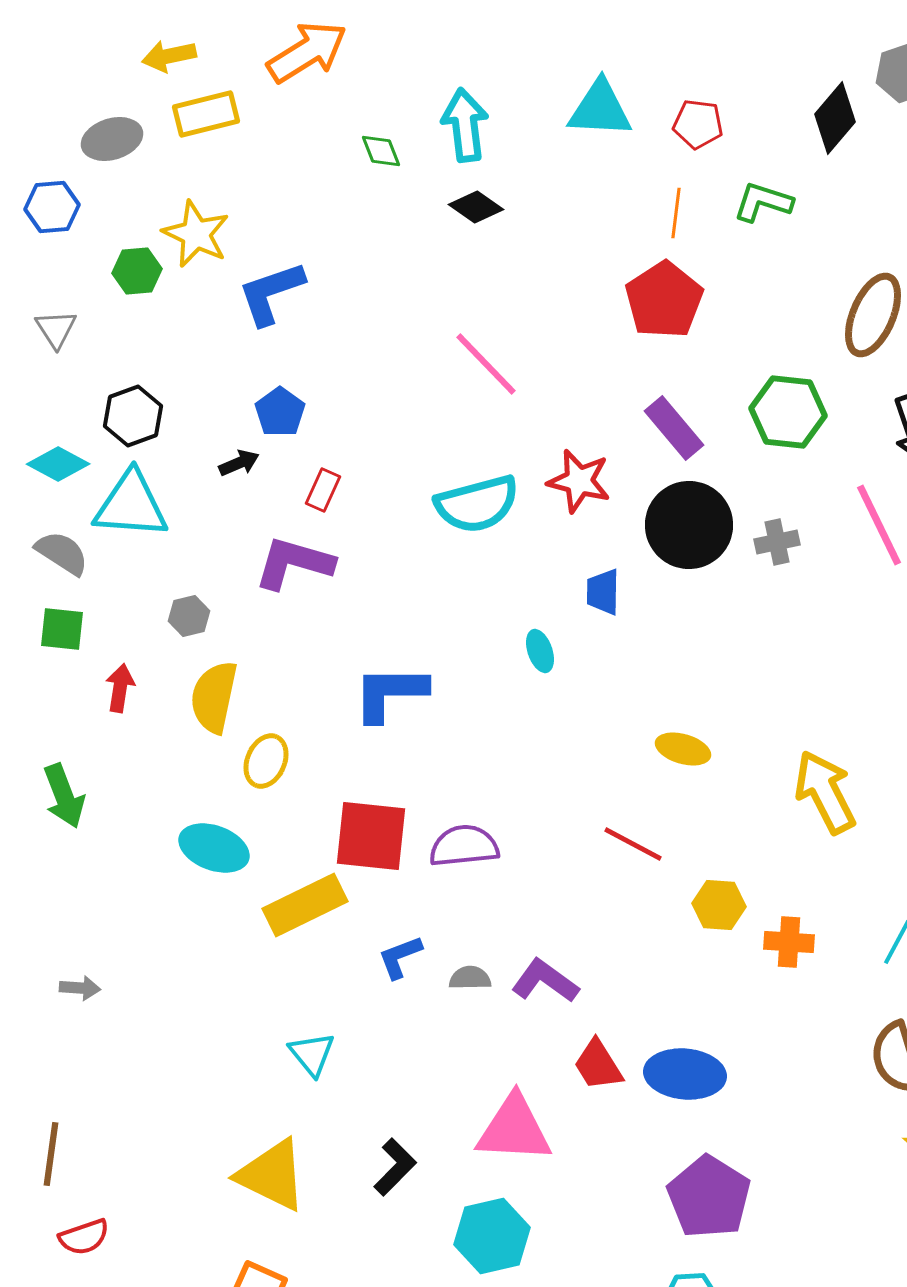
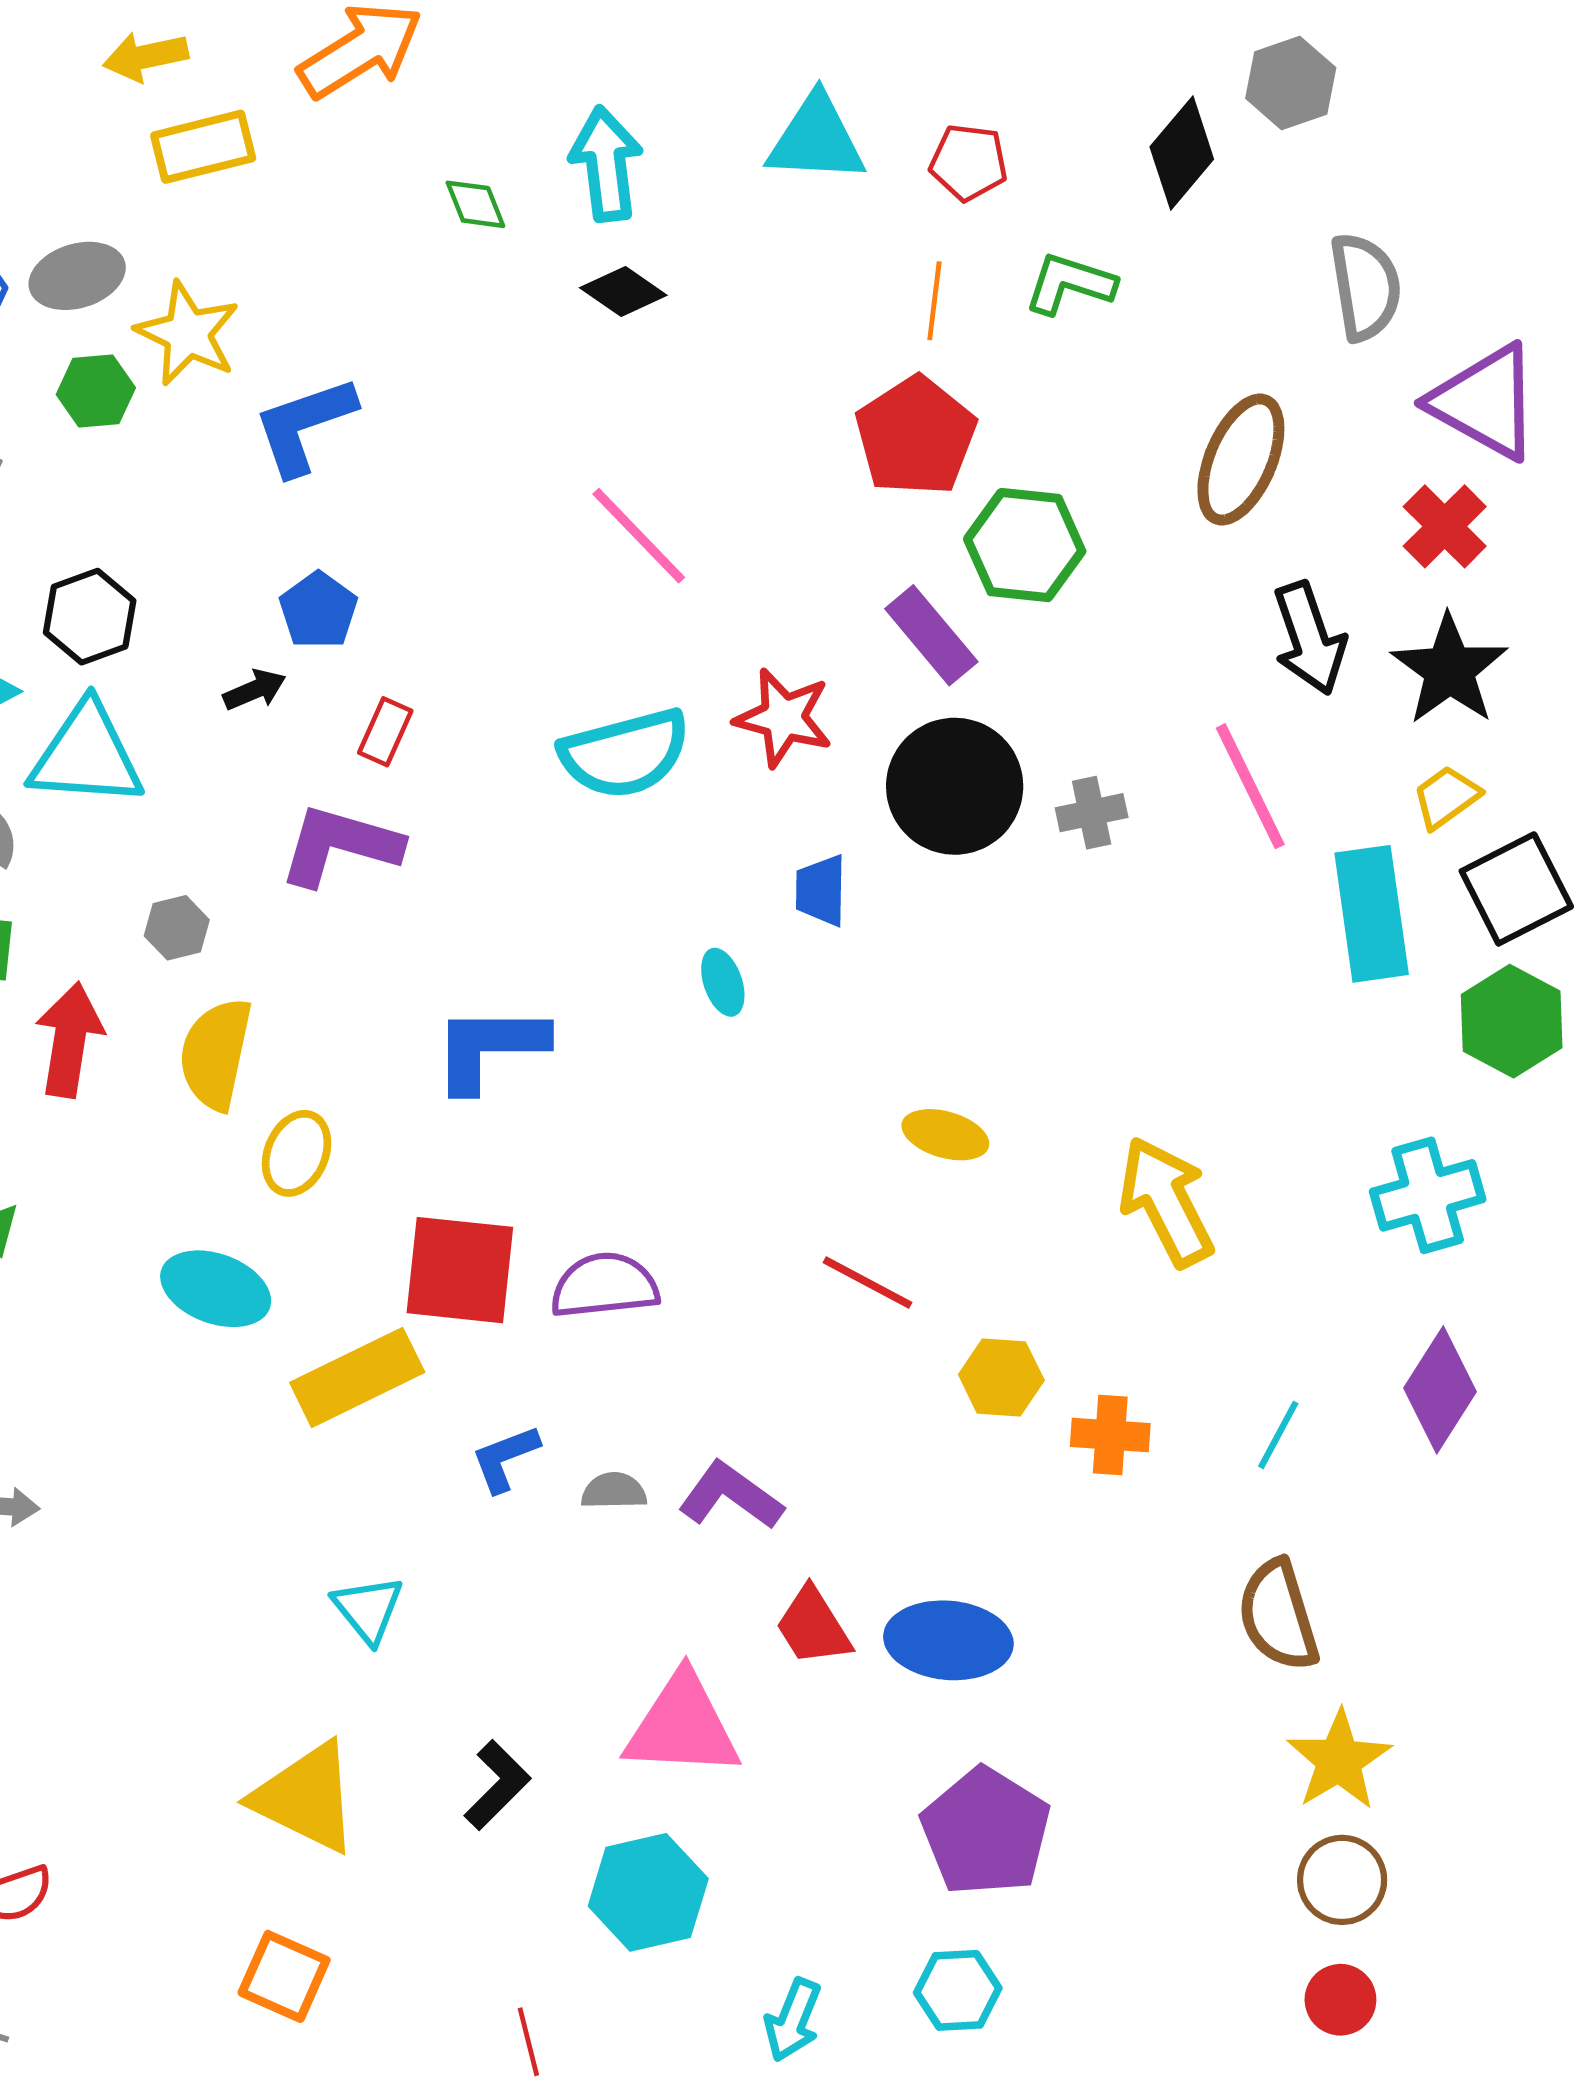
gray ellipse: (112, 139) -> (77, 276), moved
green hexagon: (788, 412) -> (1025, 545), moved
red arrow: (120, 688) -> (69, 1040), size x1.5

